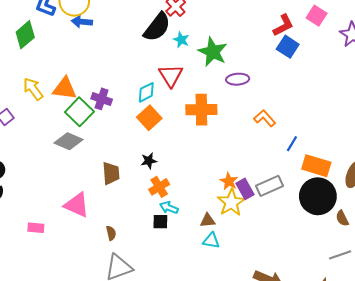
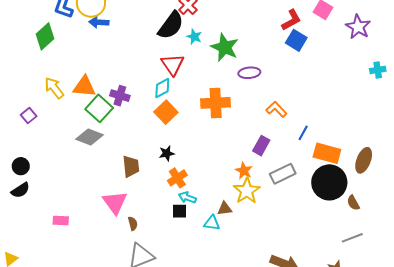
red triangle: (171, 76) -> (173, 64), moved
purple rectangle: (245, 189) -> (261, 146), moved, turned 60
pink triangle: (77, 205) -> (115, 202), moved, turned 32
cyan triangle: (211, 241) -> (212, 223), moved

